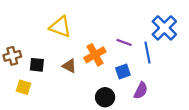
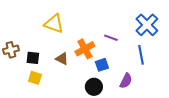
blue line: (148, 53) -> (141, 55), moved
blue square: (123, 72) -> (102, 65), moved
yellow square: (23, 87) -> (35, 78), moved

